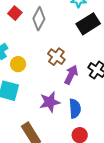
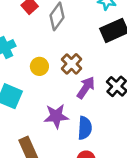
yellow circle: (18, 64) -> (39, 66), moved

